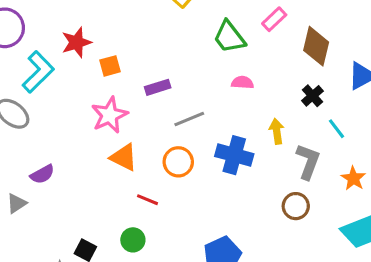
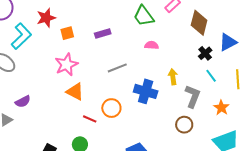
purple rectangle: (158, 87) -> (103, 34), moved
black cross: (313, 96) -> (205, 53), moved
orange circle: (178, 162) -> (111, 108), moved

